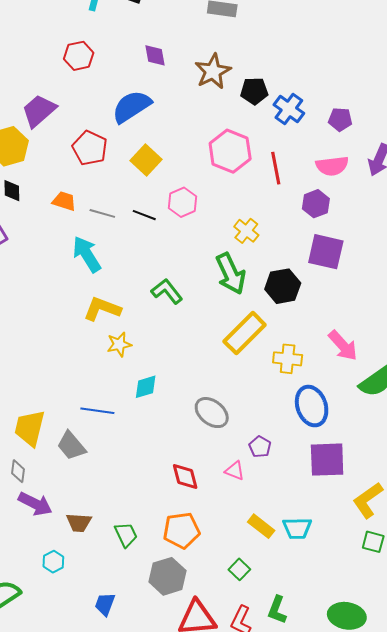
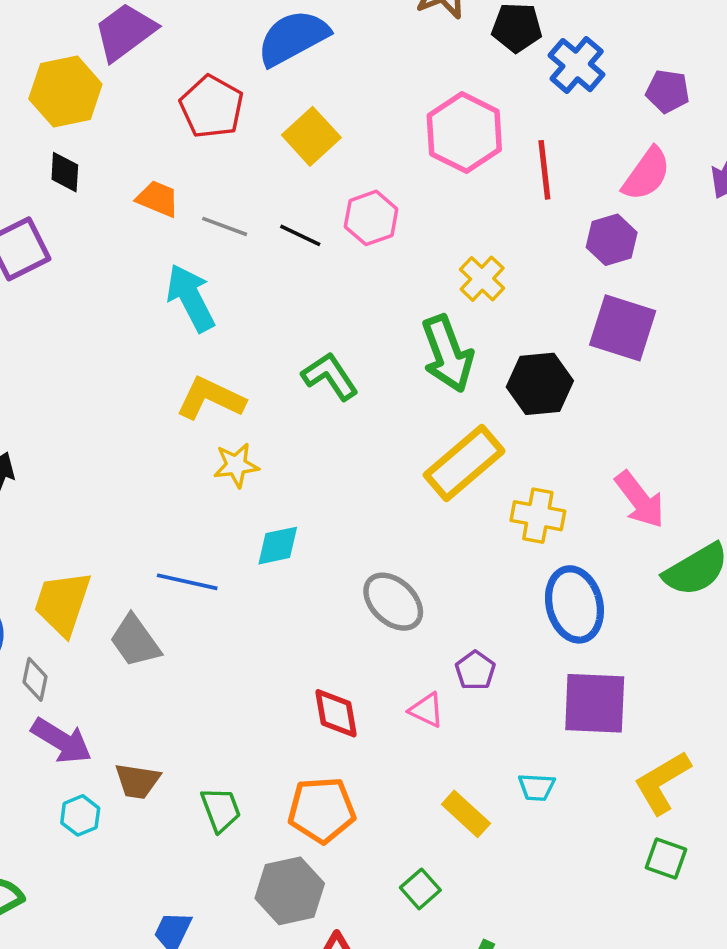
pink semicircle: (332, 166) -> (646, 174), turned -52
cyan trapezoid: (297, 528) -> (537, 787), moved, size x0.7
cyan hexagon: (53, 562) -> (80, 815), moved

